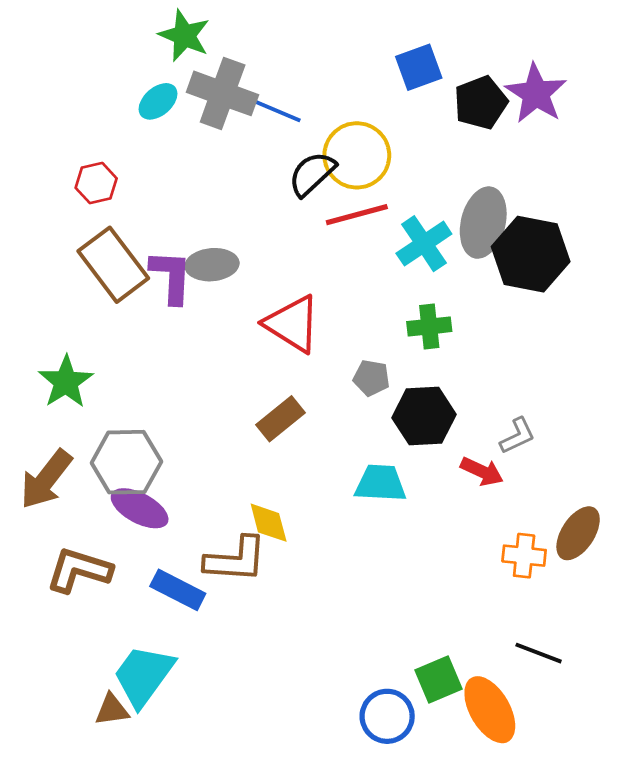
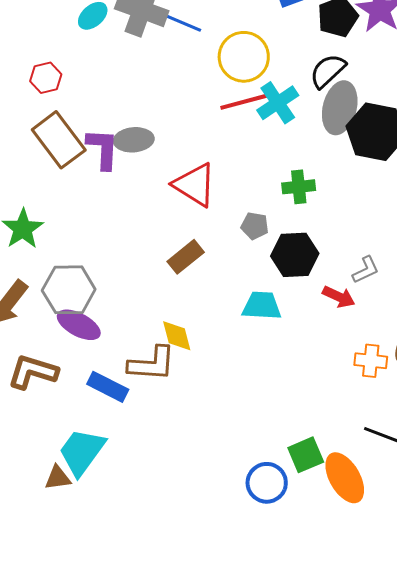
black semicircle: (312, 174) -> (328, 71), moved
cyan cross: (424, 244) -> (278, 103), moved

